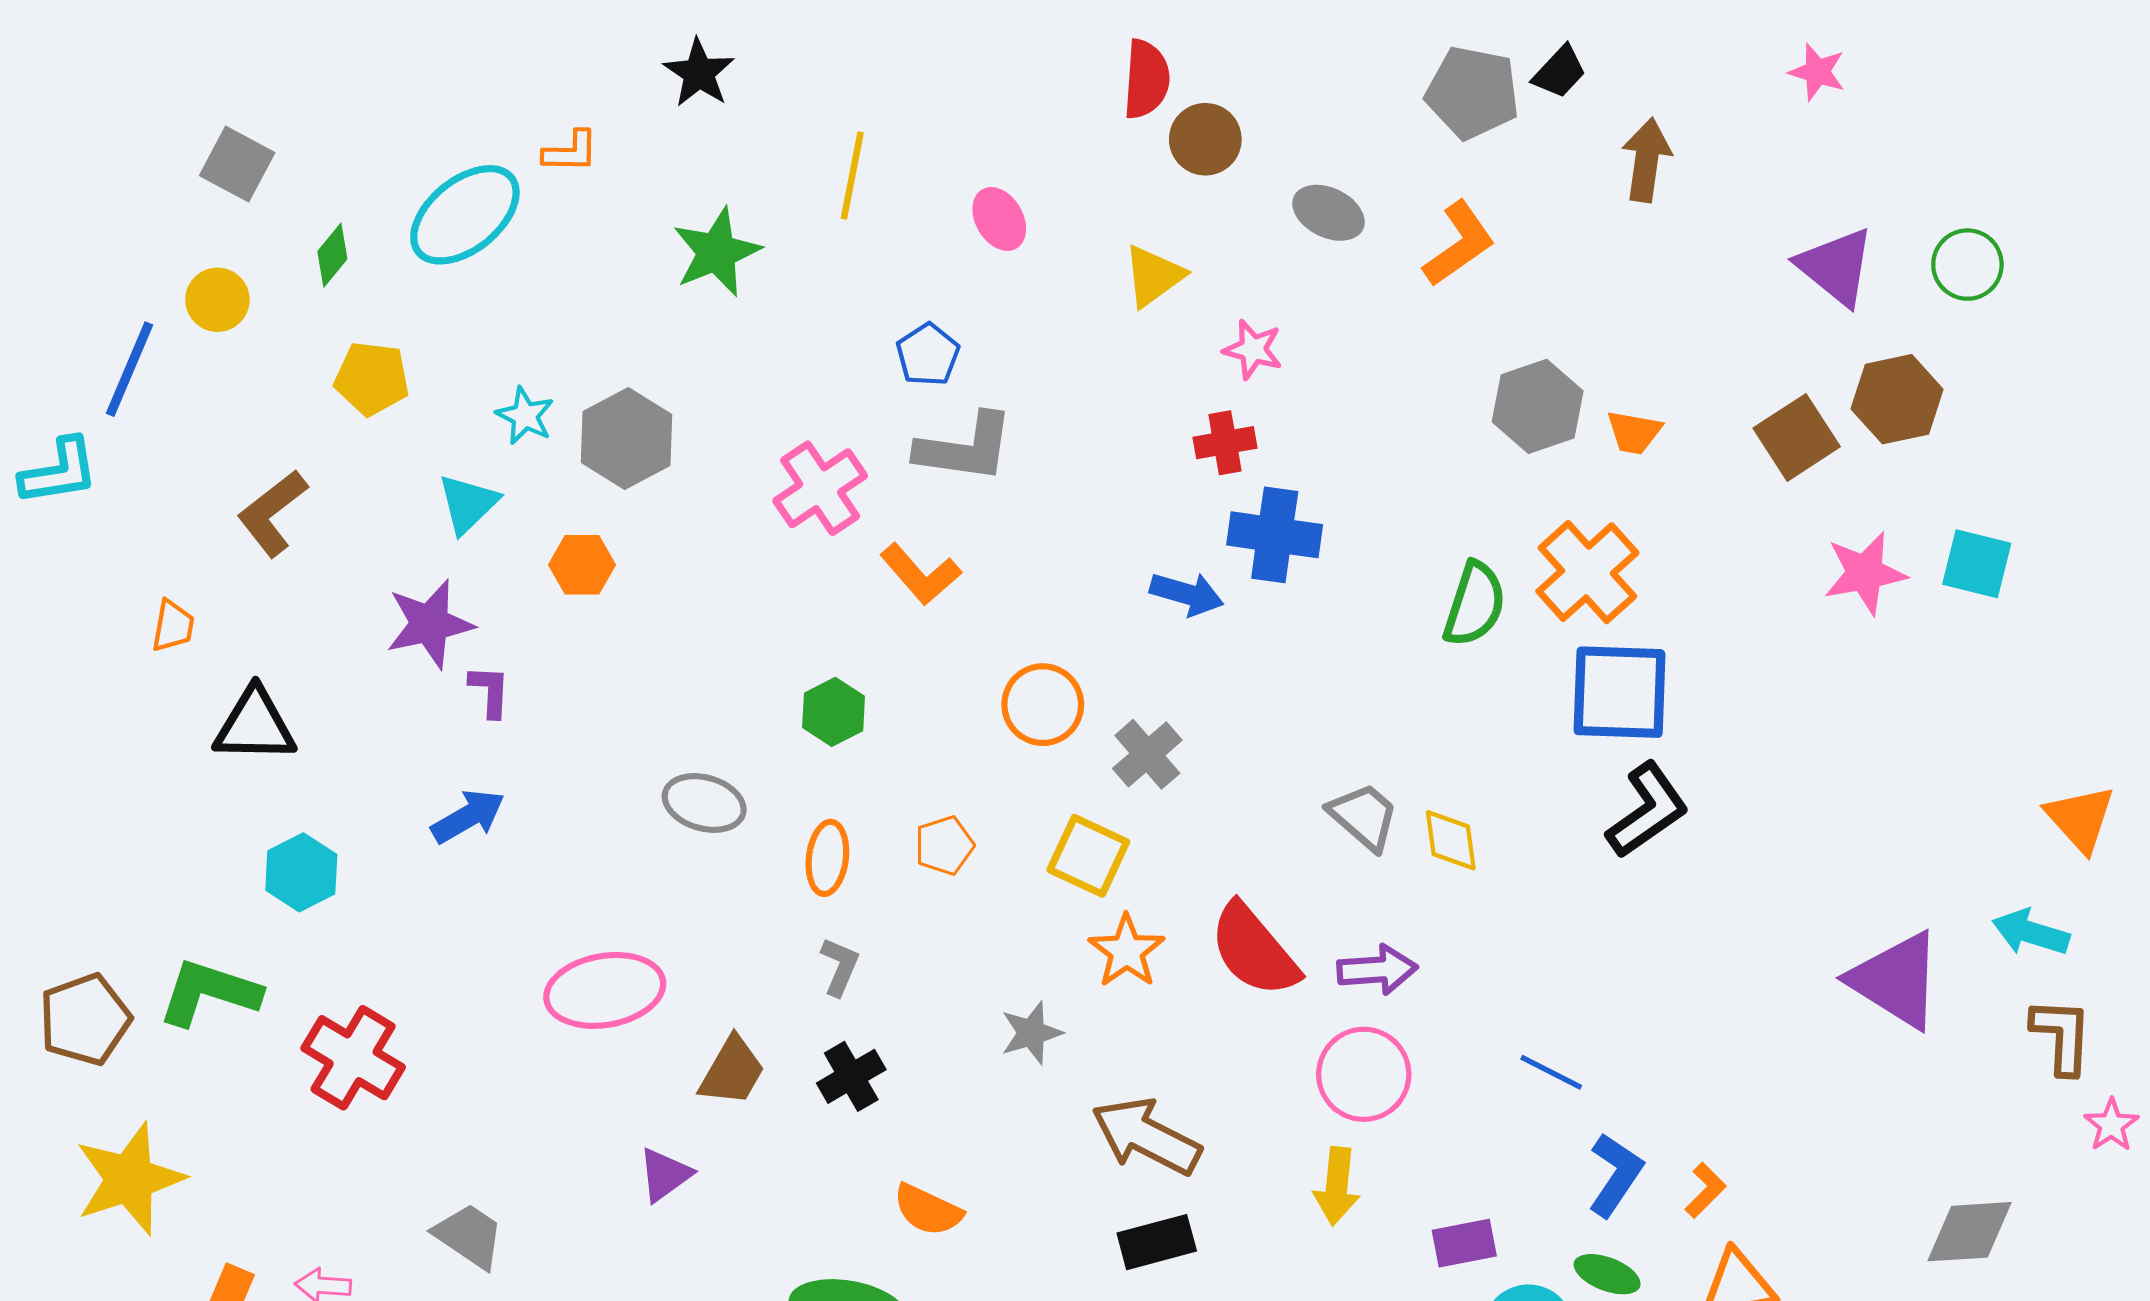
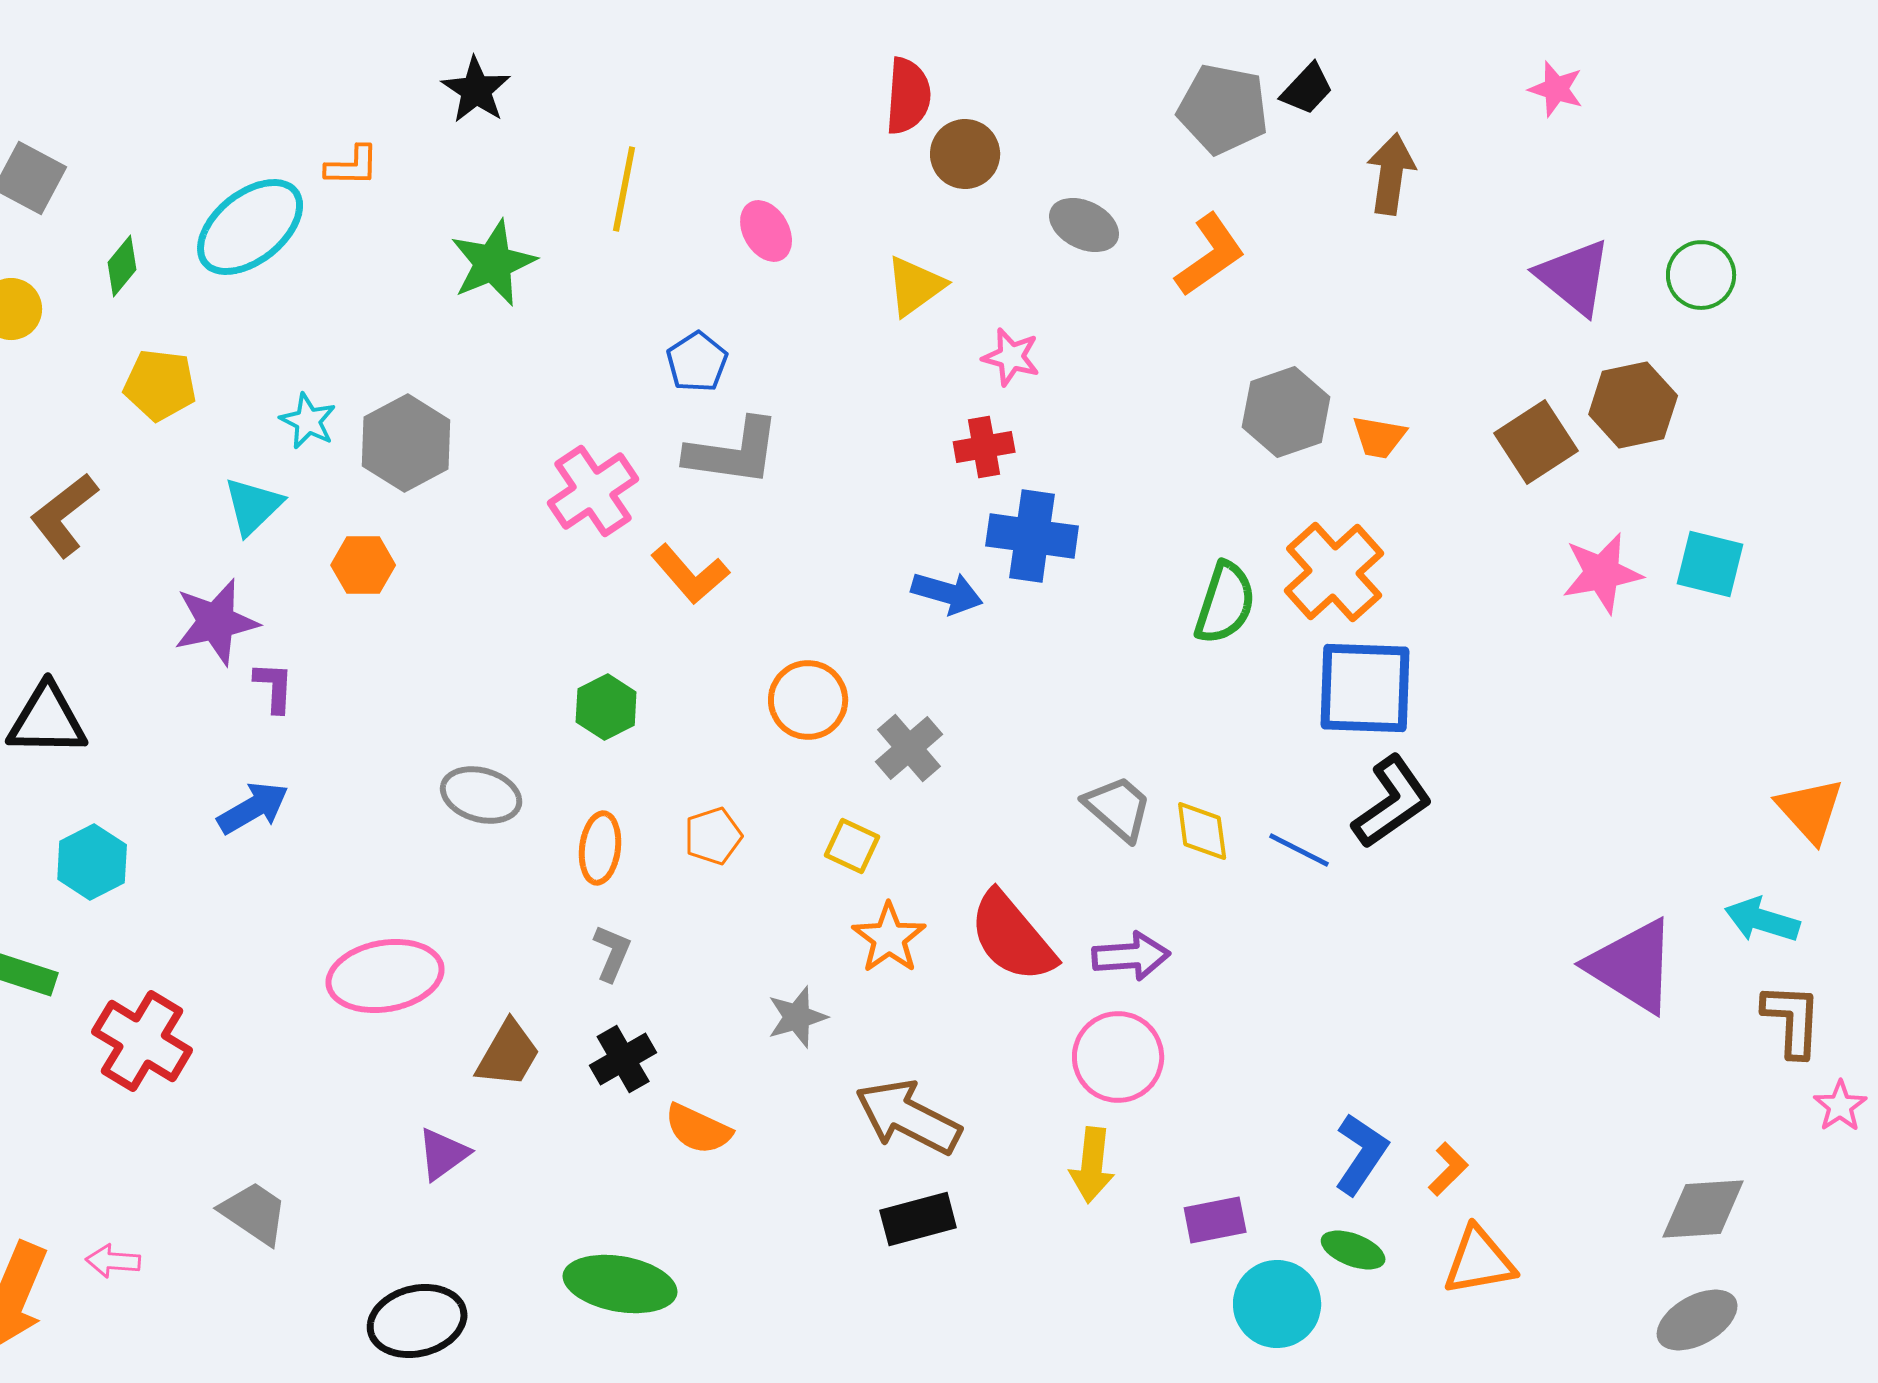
yellow square: (1088, 856) -> (852, 846), size x0.7
blue line: (1551, 1072) -> (1299, 850), moved
orange semicircle: (928, 1210) -> (698, 1129), moved

